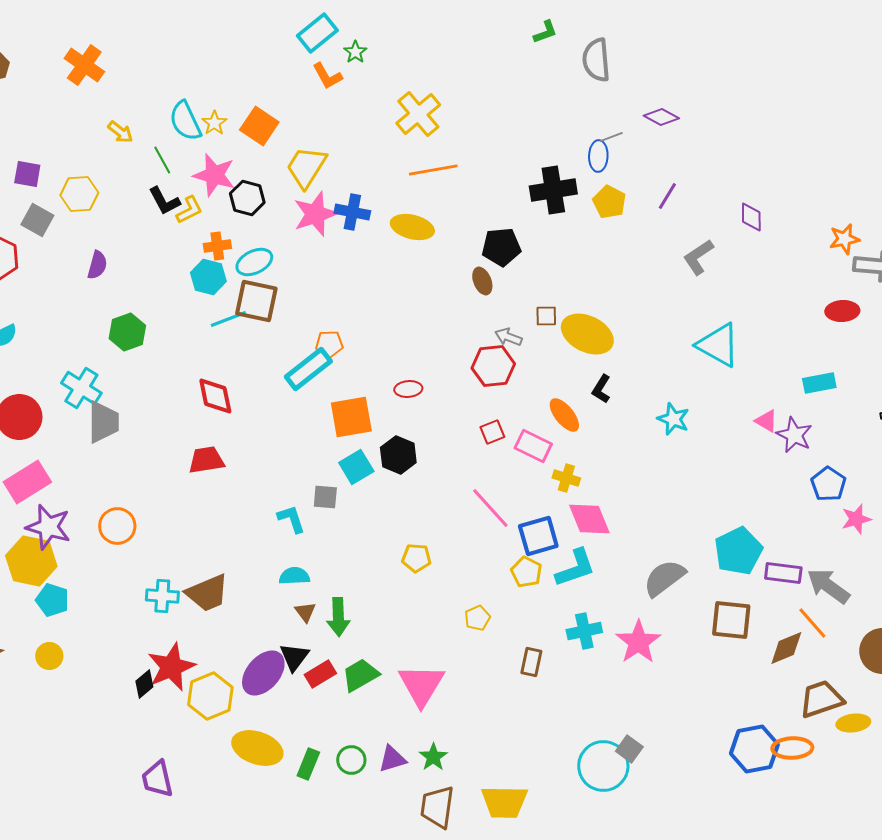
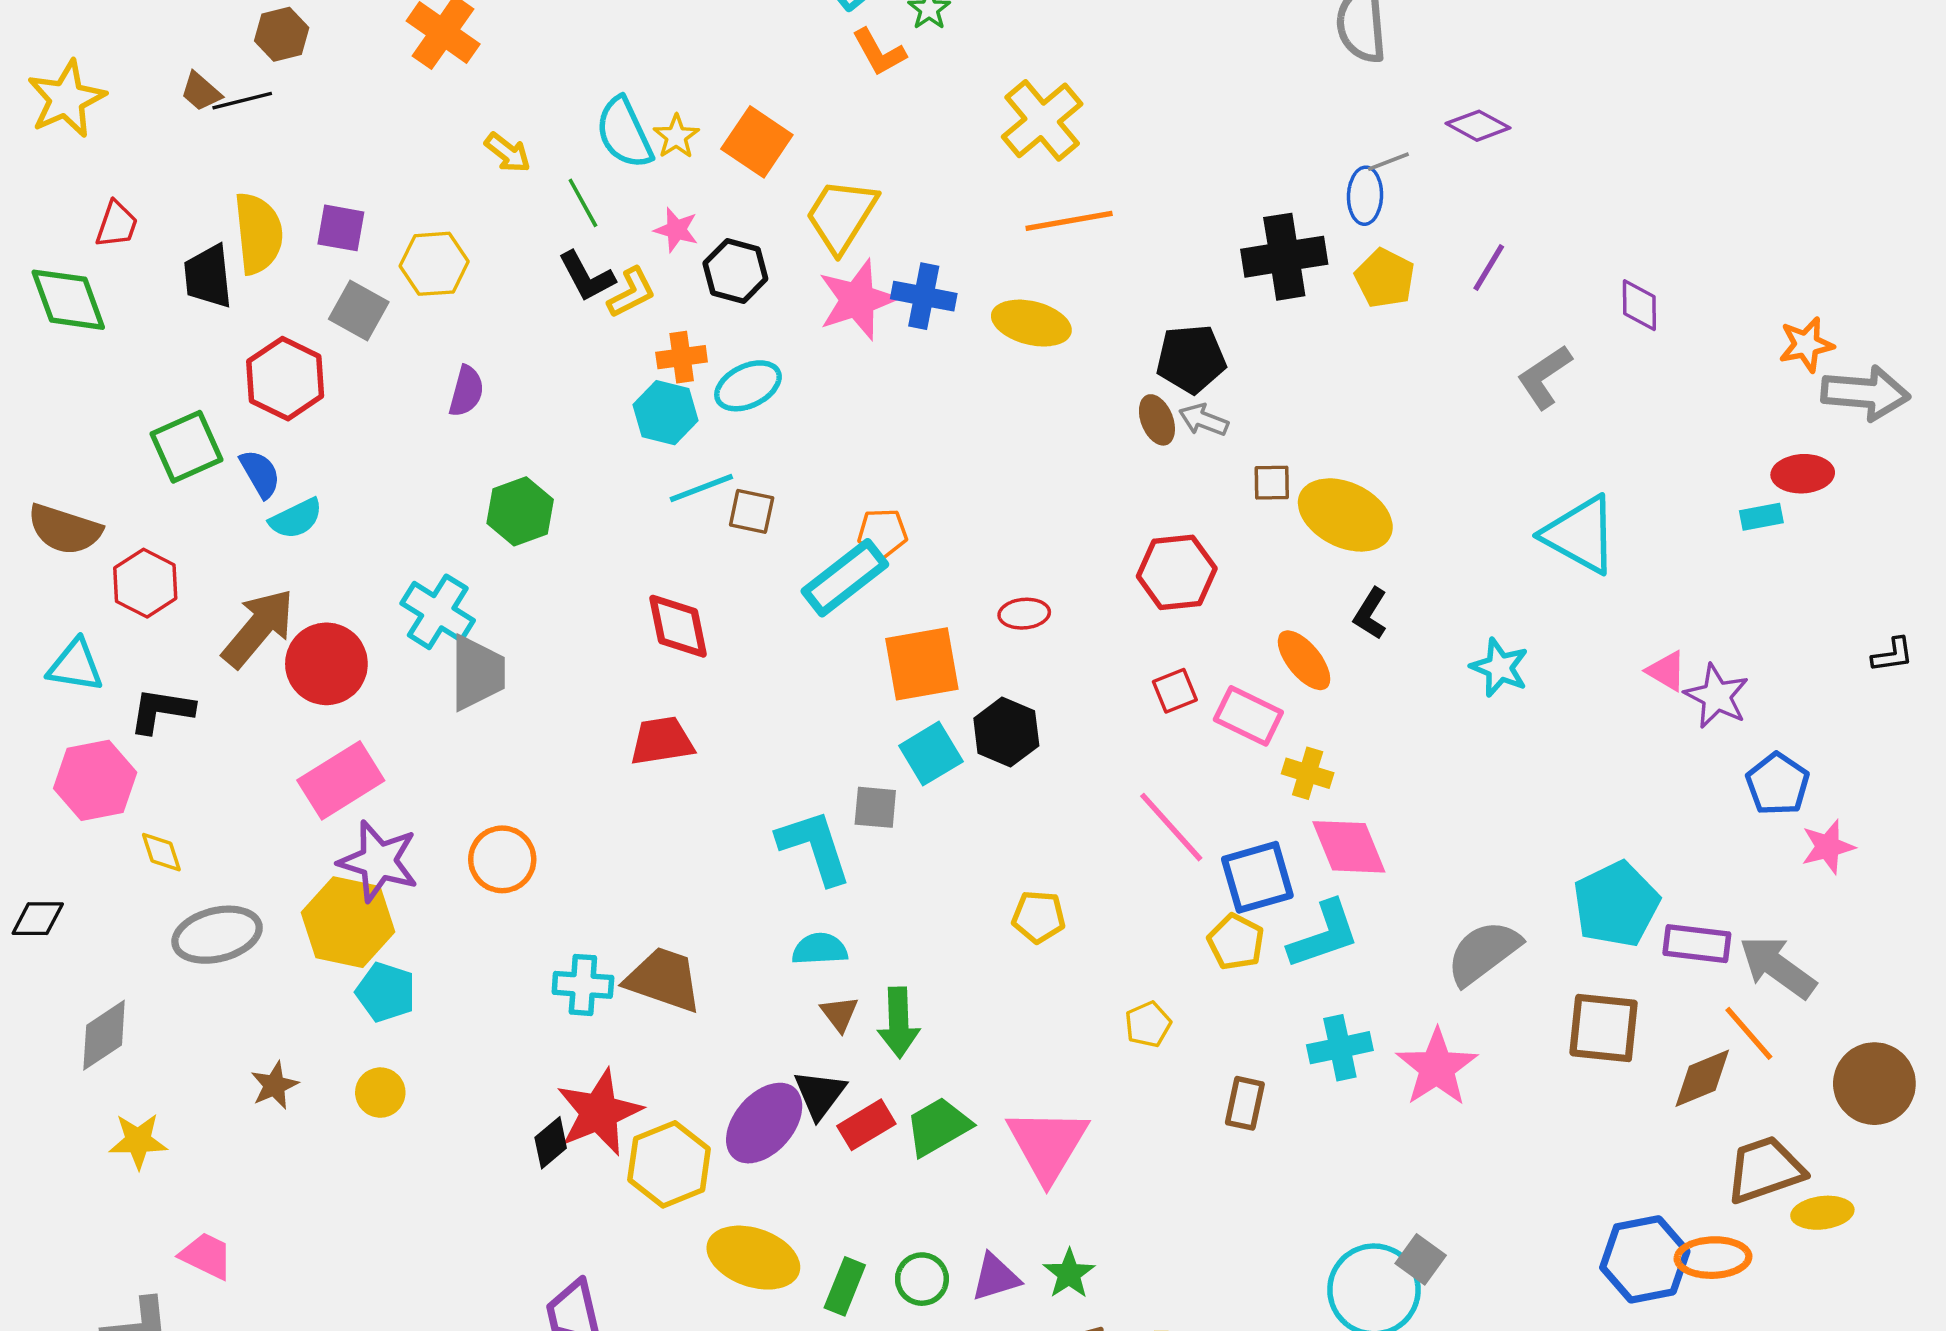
pink star: (214, 175) -> (676, 230), size x0.6
brown square: (256, 301) -> (752, 511), moved, size x0.6
gray arrow: (508, 337) -> (1204, 420), moved
cyan rectangle: (819, 383) -> (1761, 517), moved, size x0.7
cyan L-shape: (291, 519) -> (814, 847), size x1.5
brown trapezoid: (207, 593) -> (664, 980), turned -138

